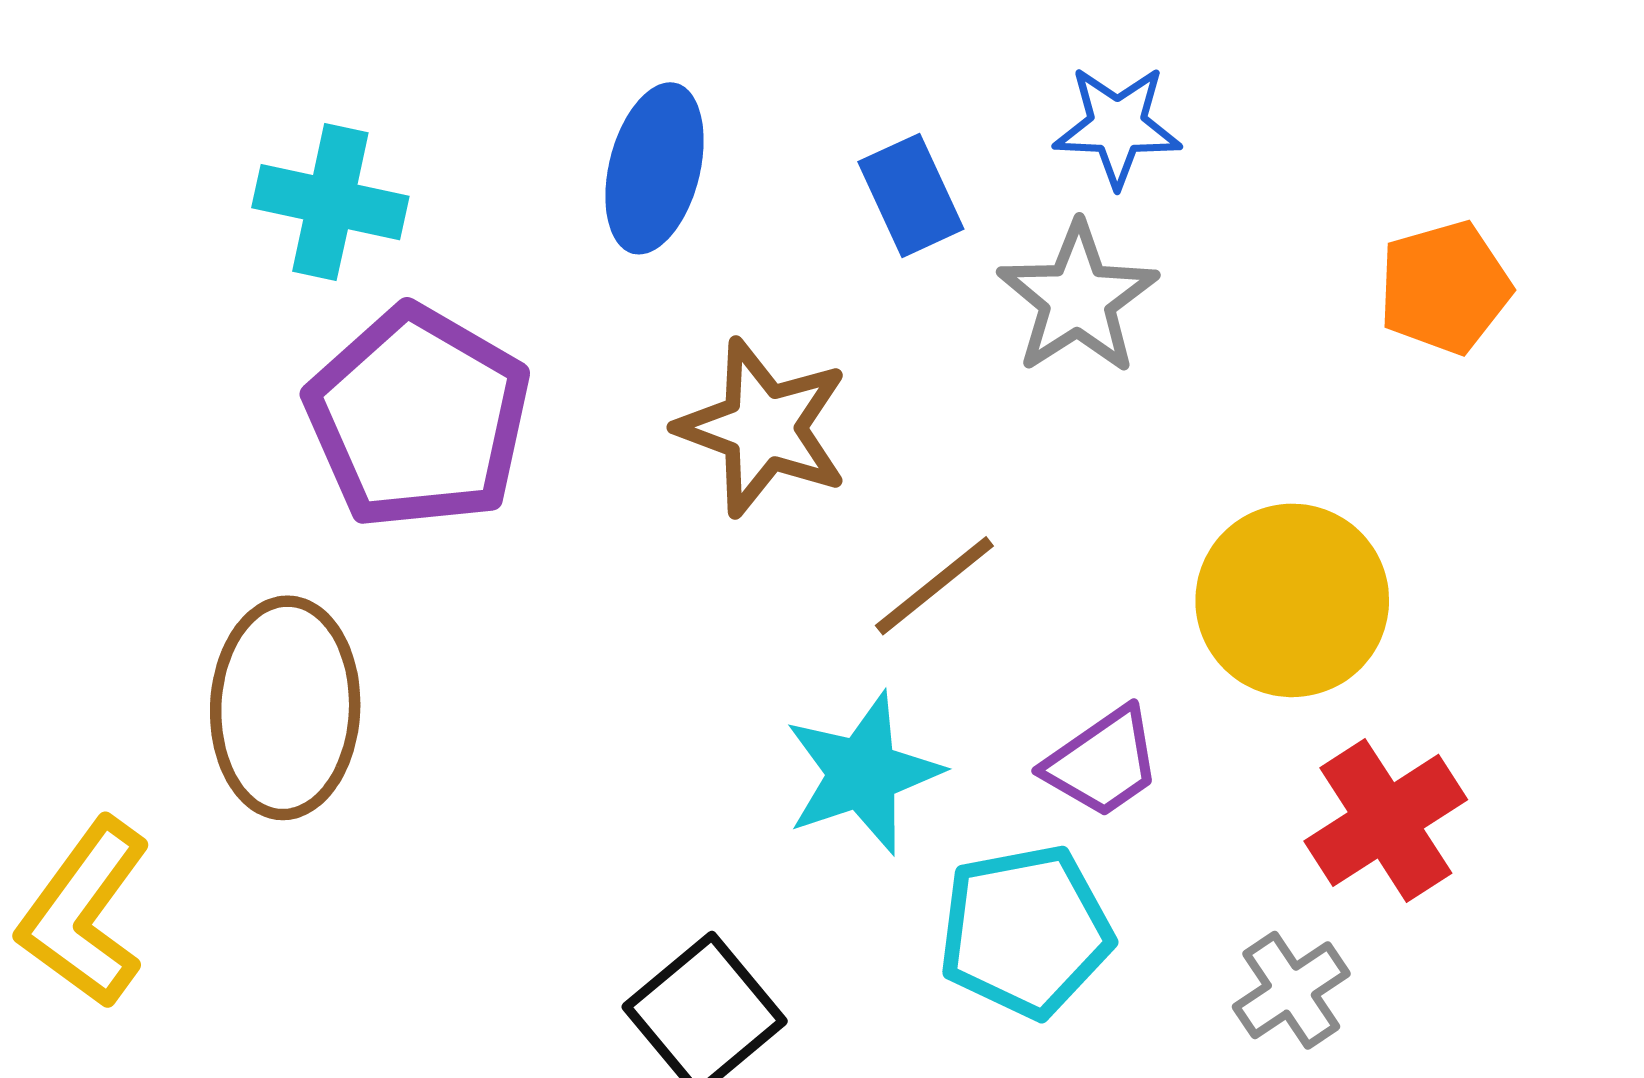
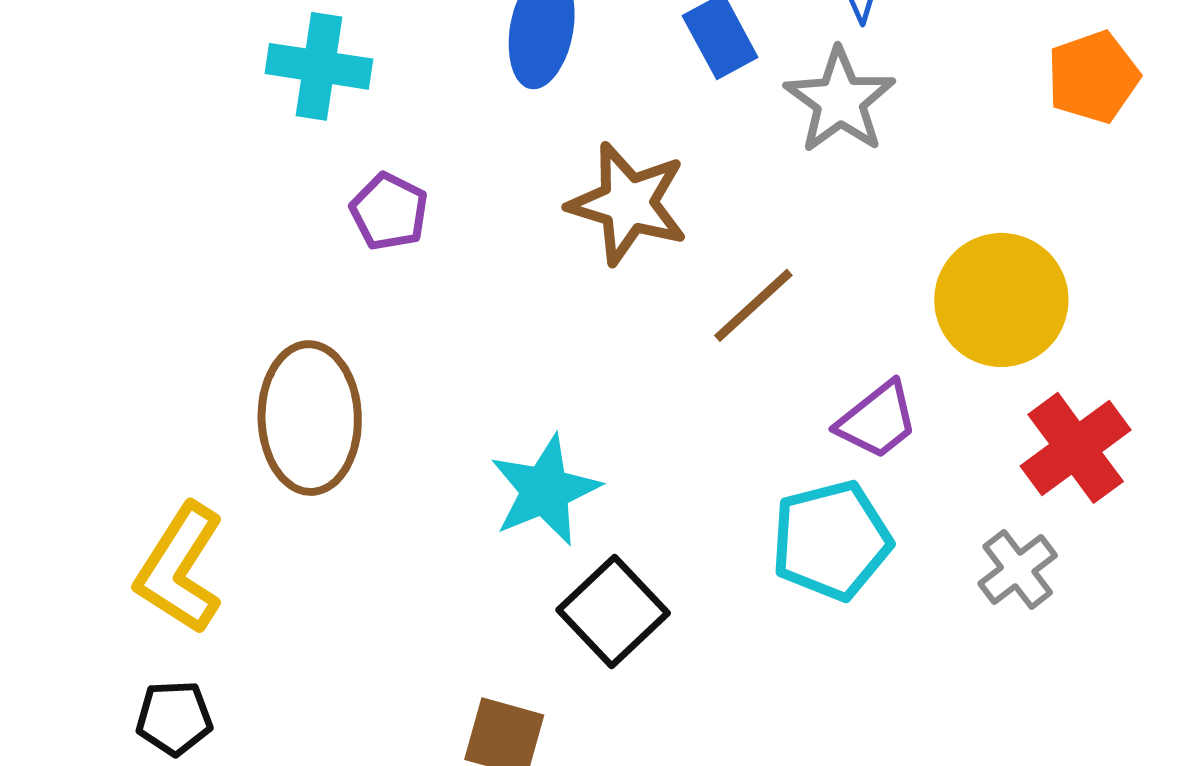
purple pentagon: (418, 418) -> (389, 212), size x0.5
cyan star: (863, 773) -> (545, 490), moved

